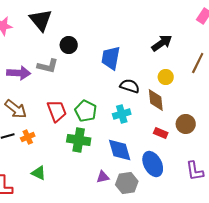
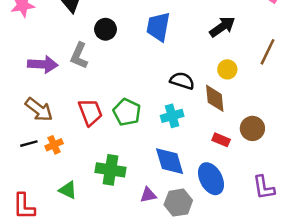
blue trapezoid: (111, 58) -> (158, 27), moved
gray L-shape: (48, 66) -> (79, 56), turned 100
green cross: (79, 140) -> (111, 170), moved

